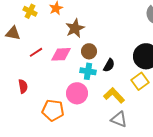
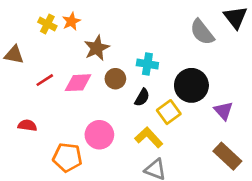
yellow cross: (30, 11) -> (47, 24), moved
cyan cross: (88, 71) -> (147, 64), moved
yellow square: (140, 81) -> (169, 112), moved
red semicircle: (23, 86) -> (27, 125), turned -72

